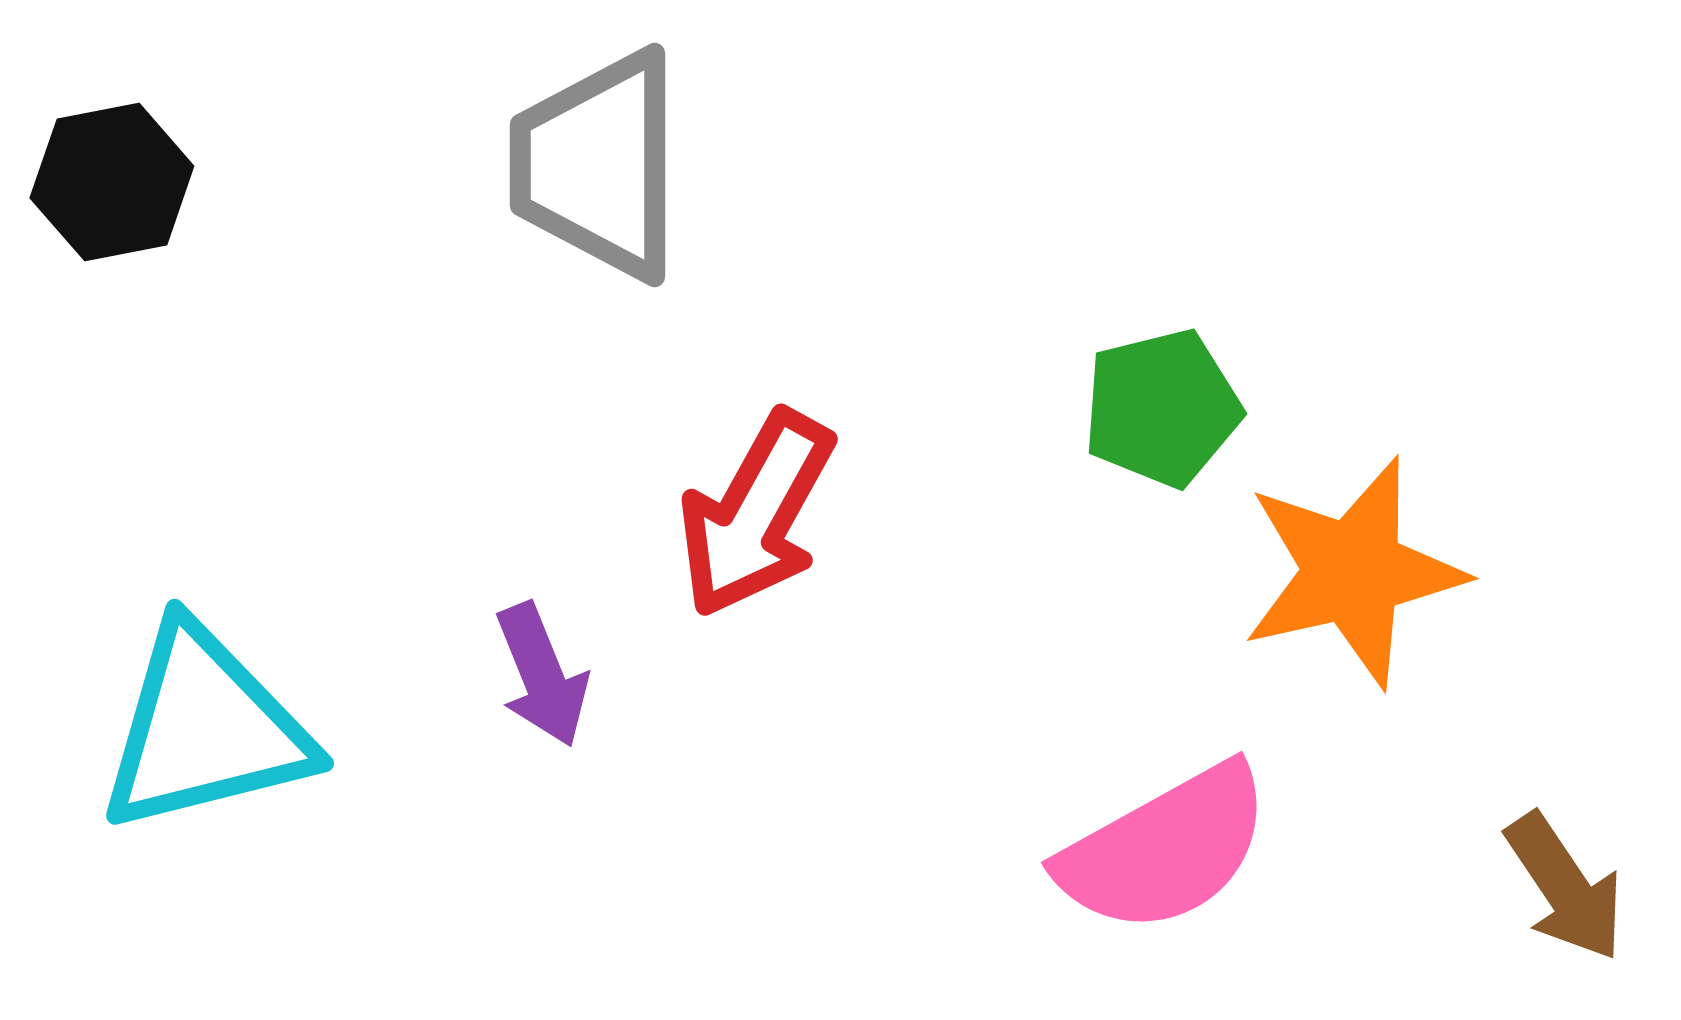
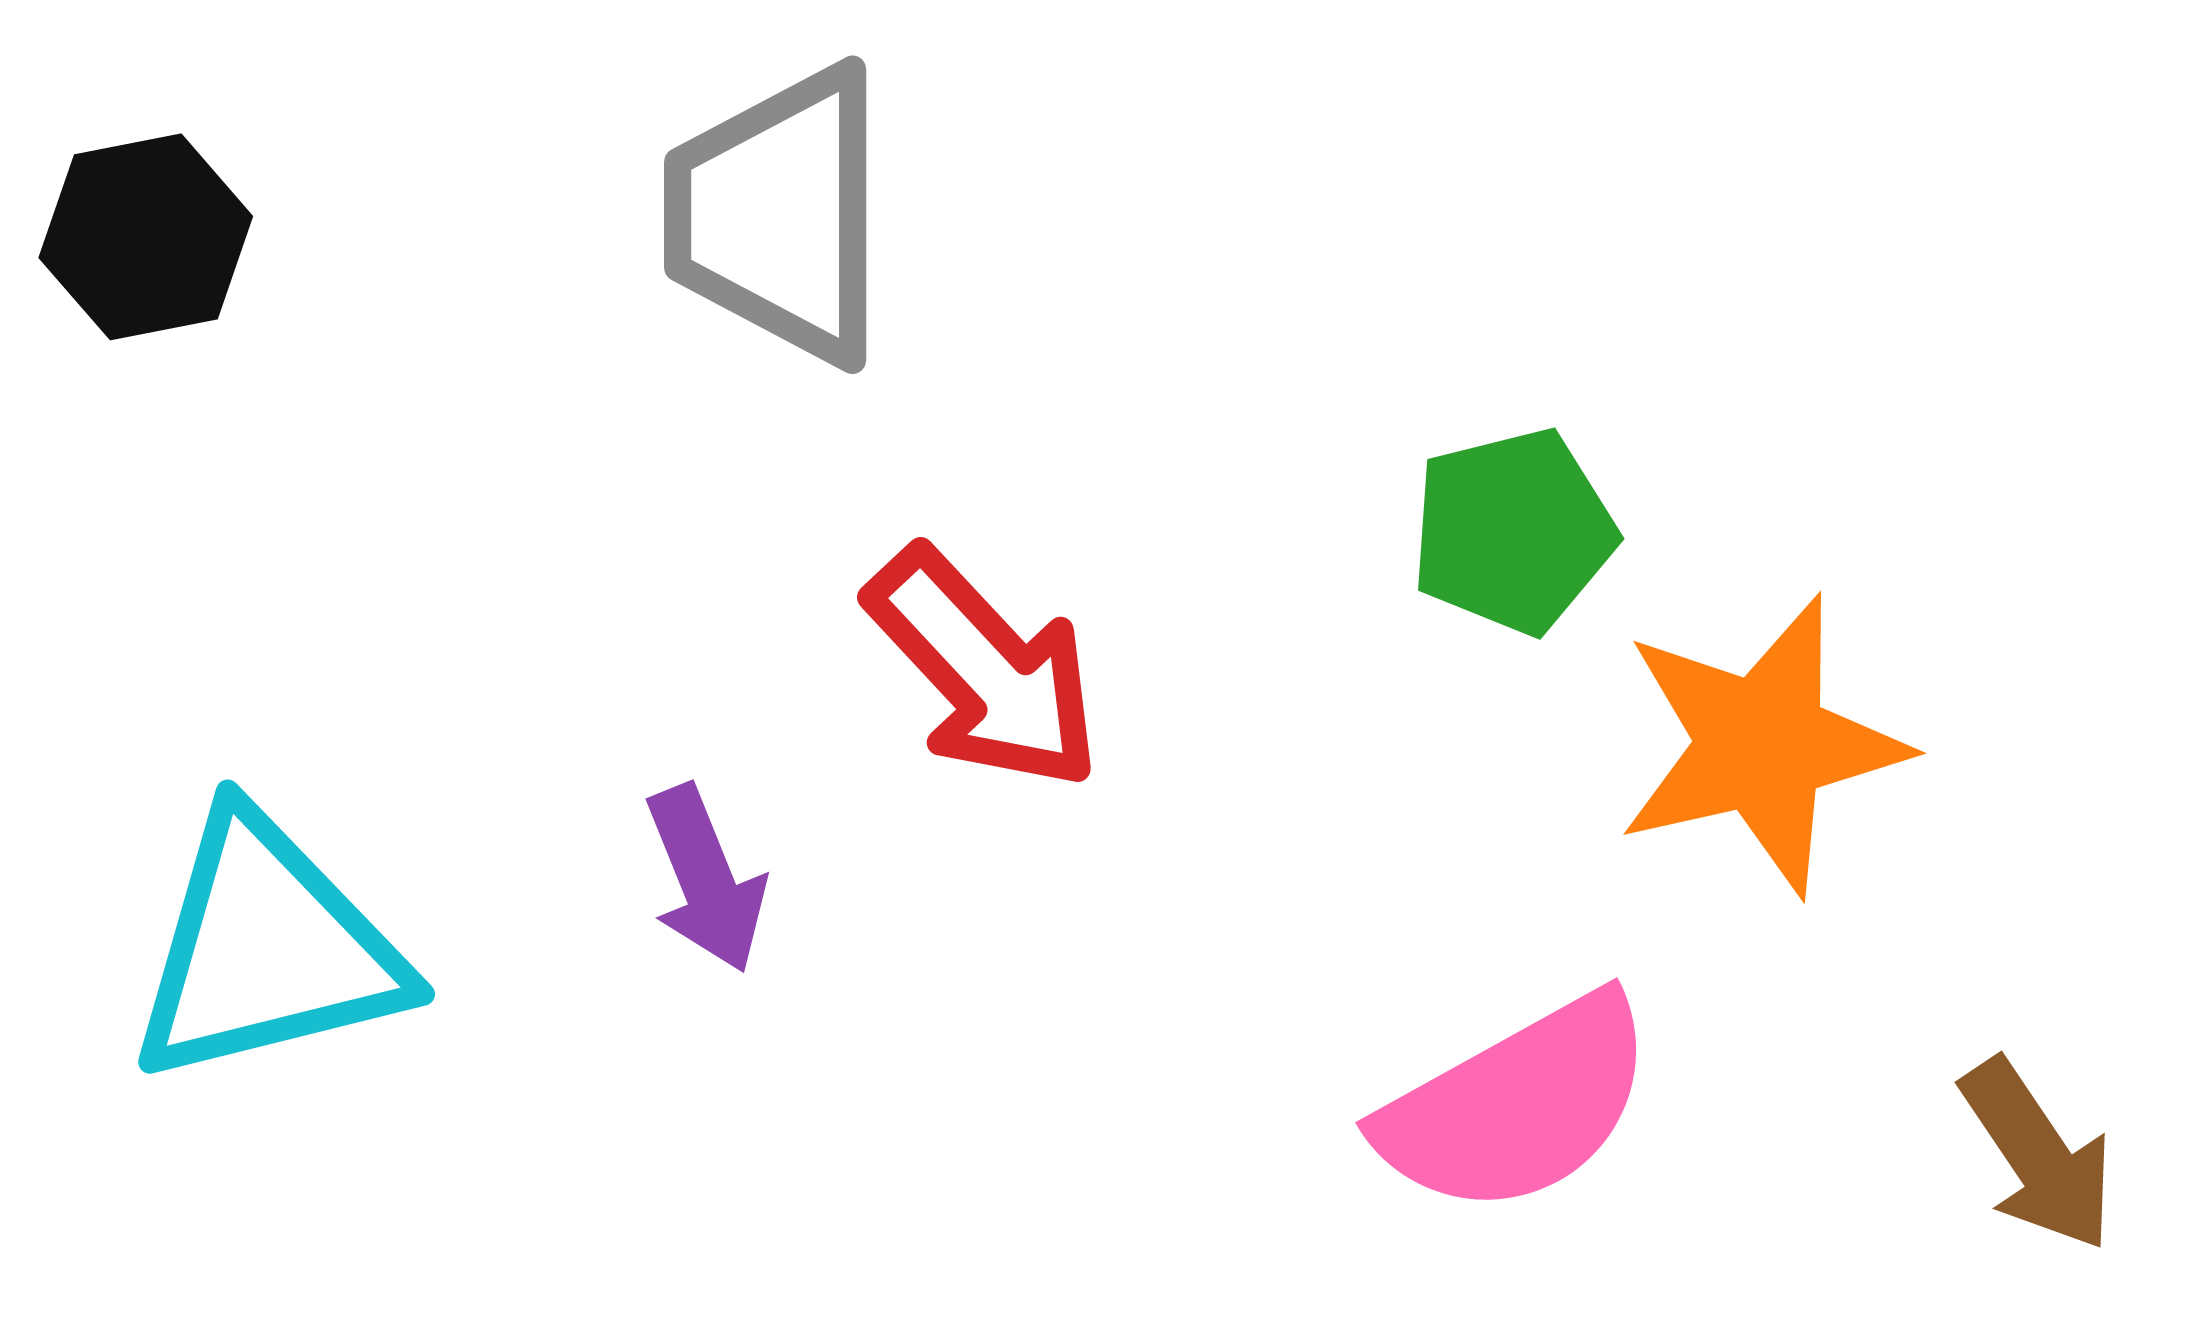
red arrow: (756, 514) -> (984, 669), turned -72

